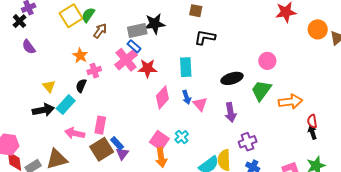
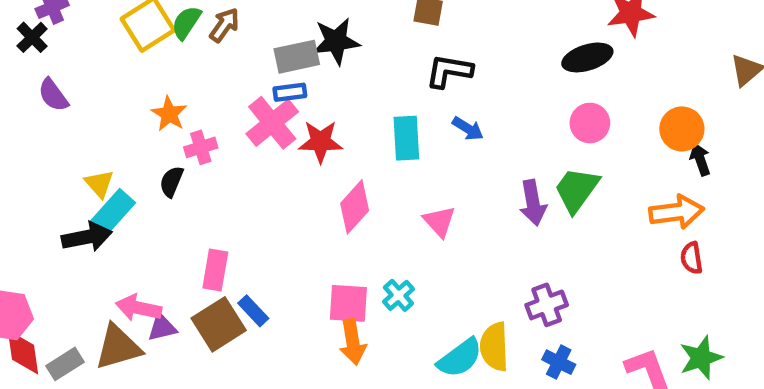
orange circle: (318, 29) -> (682, 129), moved
brown arrow: (100, 31) -> (224, 25), moved
blue rectangle: (134, 46) -> (290, 92), turned -48
black ellipse: (232, 78) -> (587, 57), moved
blue arrow: (187, 97) -> (468, 129), moved, turned -40
orange arrow: (290, 102) -> (677, 212), moved
cyan rectangle: (66, 105) -> (113, 212), moved
purple arrow: (231, 112) -> (533, 203), moved
black arrow: (312, 132) -> (700, 159), moved
pink arrow: (75, 133) -> (139, 308), moved
pink square: (159, 140) -> (348, 303), turned -30
purple triangle: (122, 154) -> (162, 327), moved, turned 40

